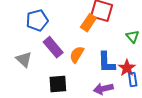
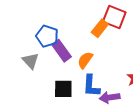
blue pentagon: (37, 20) -> (47, 36), moved, turned 30
blue L-shape: (106, 62) -> (91, 86), moved

